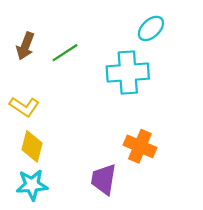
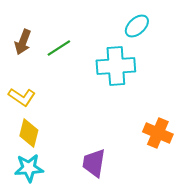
orange cross: (140, 146) -> (158, 133), moved

